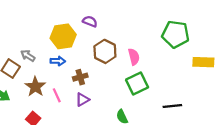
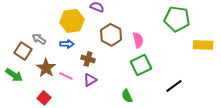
brown cross: (80, 77) -> (88, 59), turned 32
pink line: (57, 95) -> (66, 76), turned -40
black line: (172, 106) -> (174, 86), turned -30

